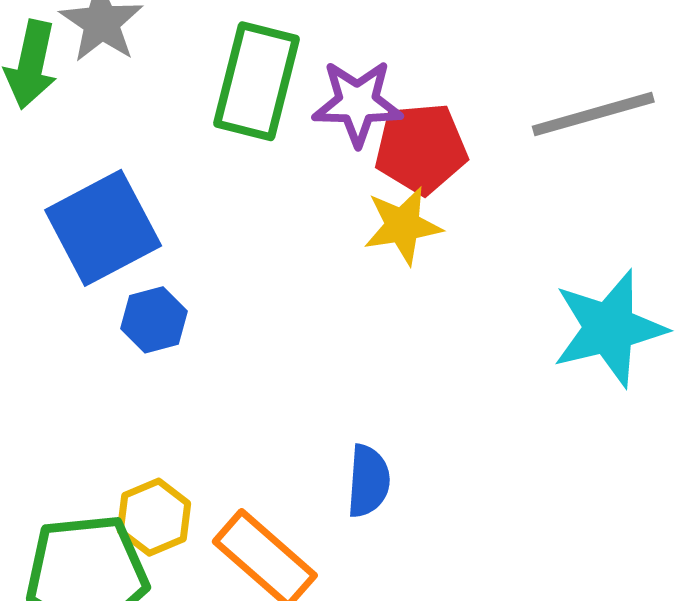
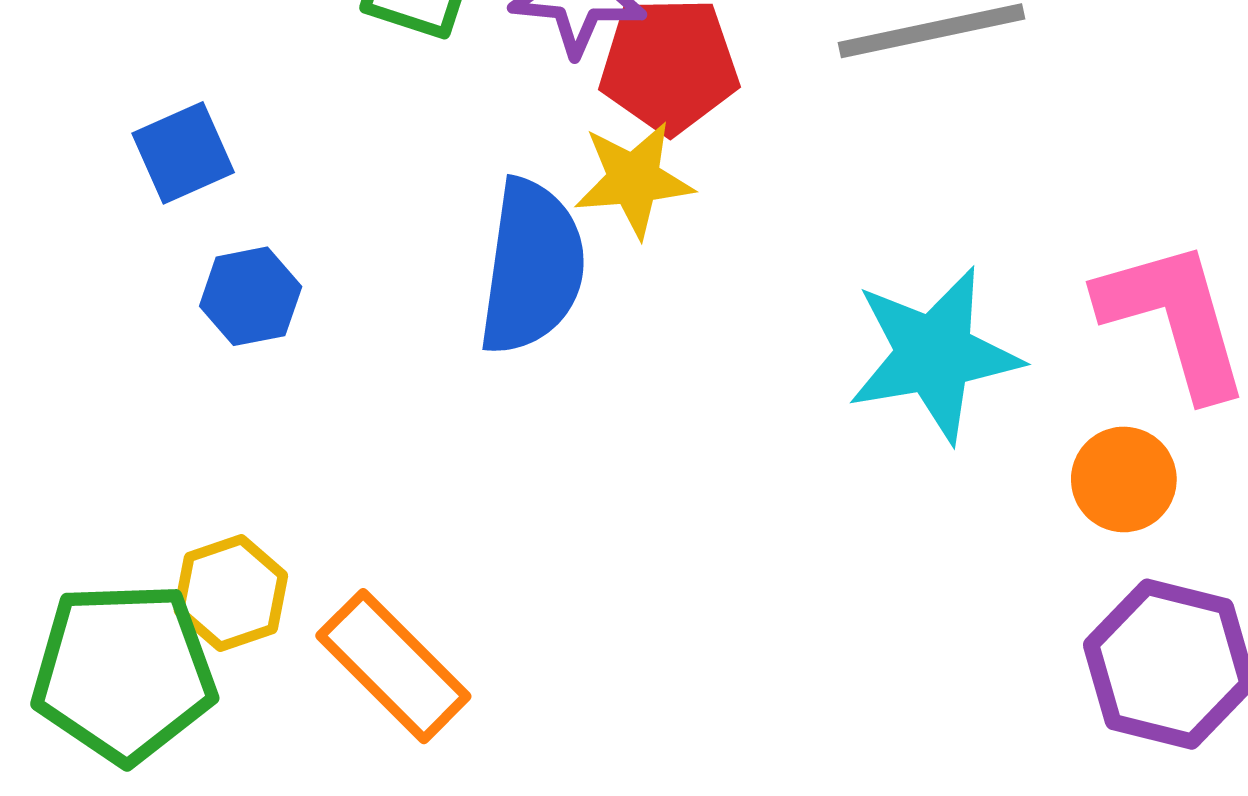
blue square: (103, 228) -> (183, 153), size x0.6
blue semicircle: (368, 481) -> (532, 267), moved, size x1.6

